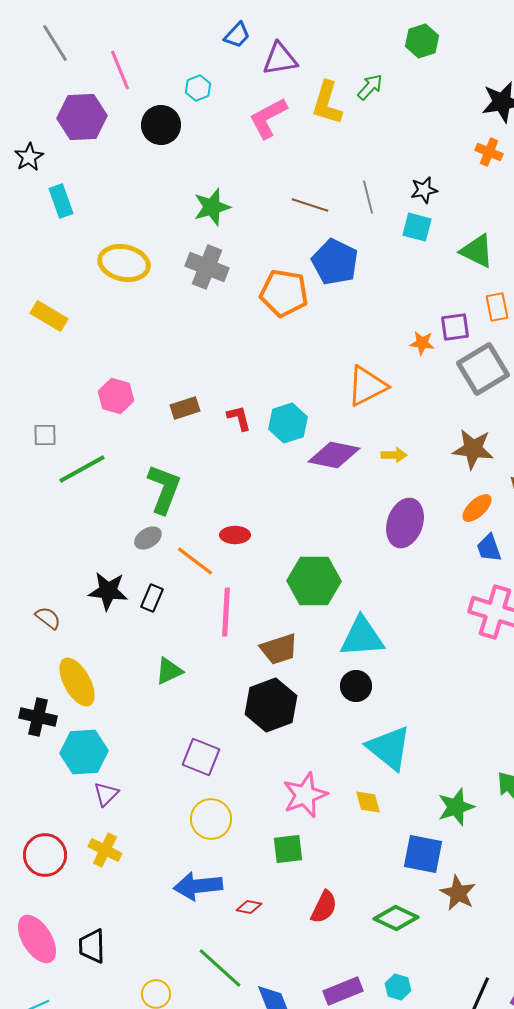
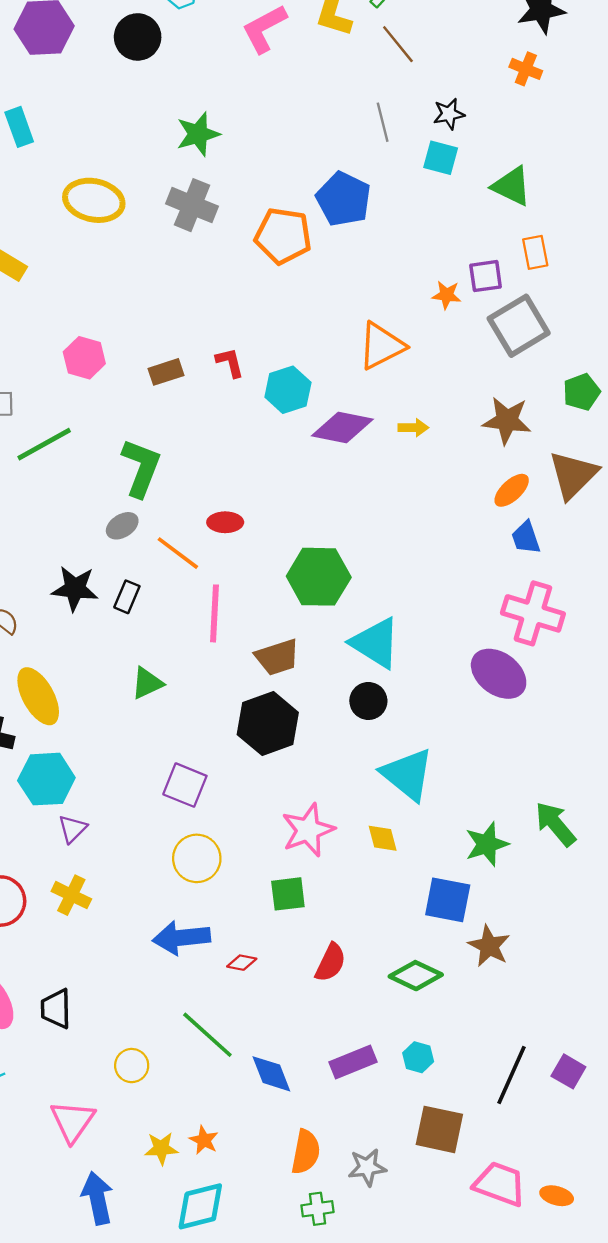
brown line: (310, 205) -> (398, 44), moved, turned 33
red L-shape: (239, 418) -> (230, 362), moved
purple ellipse: (405, 523) -> (499, 674), moved, turned -72
cyan triangle: (362, 637) -> (375, 643), turned 36

